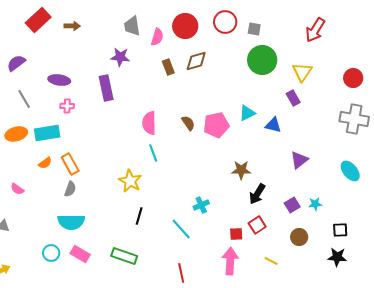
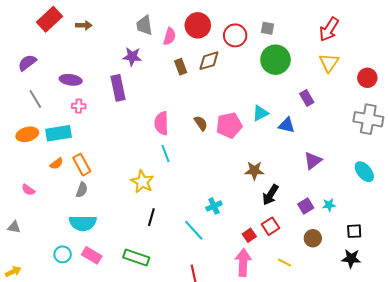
red circle: (225, 22) -> (235, 35), moved
yellow triangle: (302, 72) -> (329, 63), moved
red square: (236, 234) -> (249, 235), turned -32

